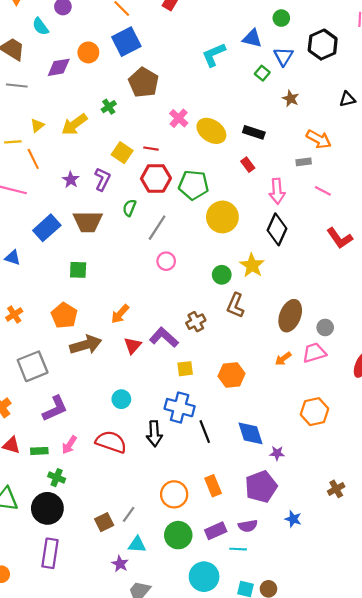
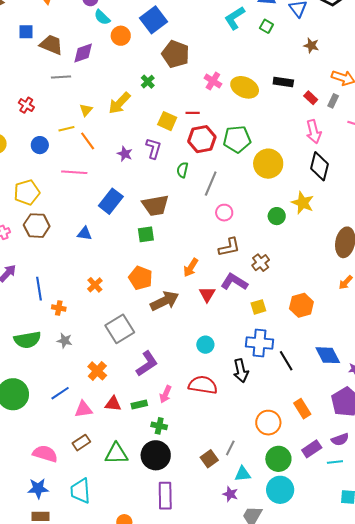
cyan semicircle: (40, 26) -> (102, 17), moved
purple diamond: (59, 67) -> (83, 53), moved
green square: (262, 73) -> (266, 26), moved
gray rectangle: (304, 162) -> (333, 101), turned -48
red rectangle: (248, 165) -> (311, 98), moved
brown trapezoid: (88, 222) -> (155, 205), moved
brown L-shape: (235, 305) -> (229, 247), moved, turned -115
cyan circle: (204, 577) -> (280, 490), moved

